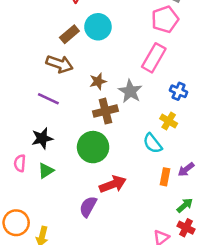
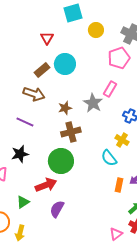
pink rectangle: (154, 58) -> (110, 89), size x0.7
gray star: (130, 91) -> (93, 103), moved
green triangle: (46, 171) -> (23, 202), moved
red arrow: (113, 184) -> (46, 185), moved

